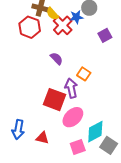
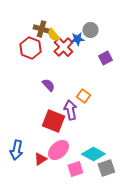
purple semicircle: (56, 59) -> (48, 85), moved
pink ellipse: (73, 117) -> (58, 150), moved
cyan diamond: (95, 132) -> (93, 154), turned 55
red triangle: (42, 138) -> (40, 159), turned -48
gray square: (109, 145) -> (106, 168), turned 36

